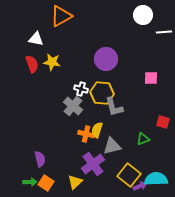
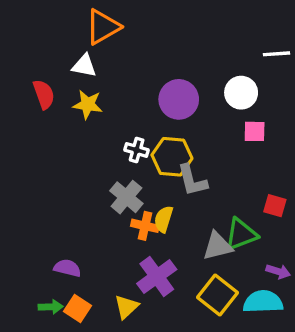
white circle: (143, 15) -> (241, 93), moved
white triangle: (36, 39) -> (84, 66), moved
red semicircle: (32, 64) -> (44, 94), moved
gray cross: (73, 106) -> (126, 197), moved
green triangle: (143, 139) -> (241, 234), size x1.5
gray triangle: (112, 146) -> (217, 246), moved
purple semicircle: (40, 159) -> (67, 268), turned -63
purple arrow: (140, 186) -> (278, 271), moved, turned 40

